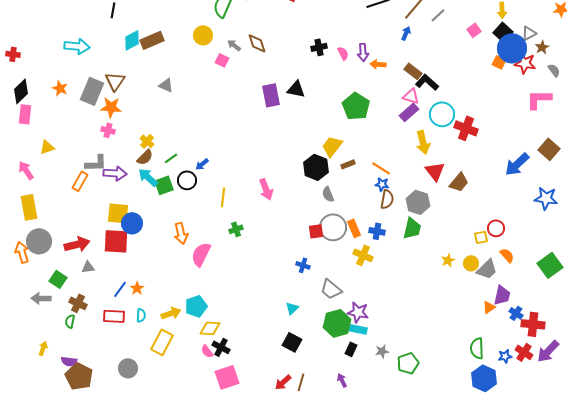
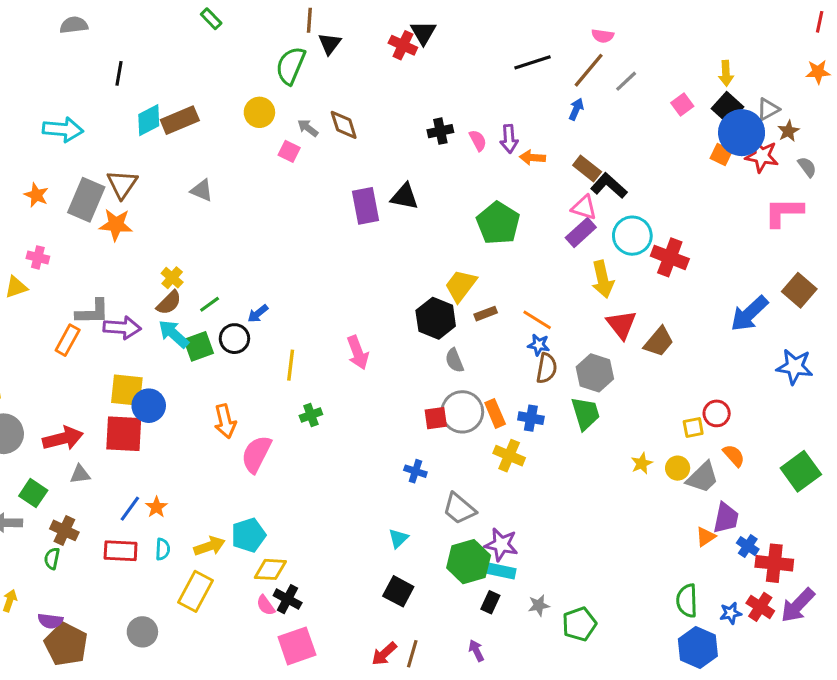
pink cross: (108, 130) -> (38, 257), moved
green trapezoid: (412, 228) -> (586, 413), turned -30

